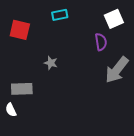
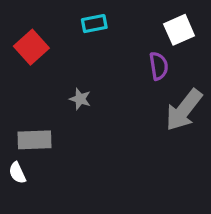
red square: (20, 30) -> (31, 47), turned 35

